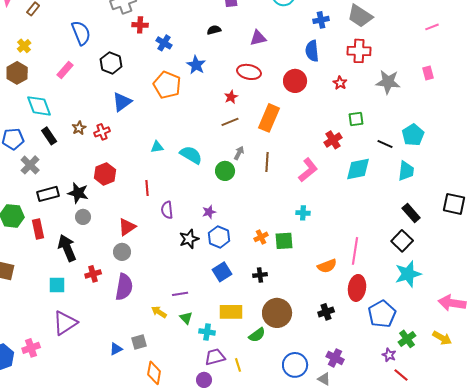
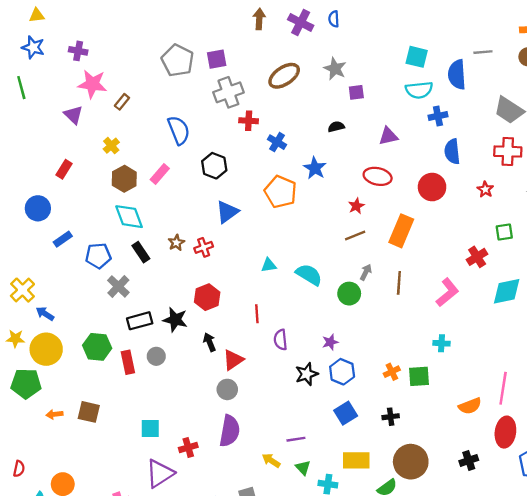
blue cross: (321, 20) -> (438, 116), moved
brown hexagon: (17, 73) -> (124, 179), moved
gray circle: (83, 217) -> (156, 356), moved
black arrow: (67, 248) -> (210, 342), moved, size x0.6
red cross: (93, 274) -> (188, 447), moved

